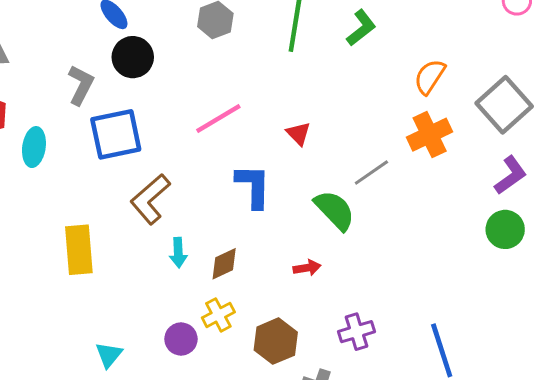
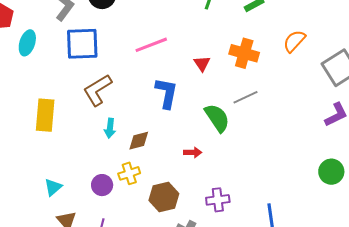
orange cross: (430, 135) -> (244, 53), moved, turned 32
green circle: (505, 229) -> (331, 172), moved

